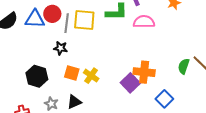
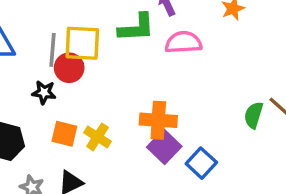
red circle: (52, 14) -> (69, 68), moved
orange cross: (144, 72) -> (158, 120), moved
blue square: (164, 99) -> (201, 163), moved

